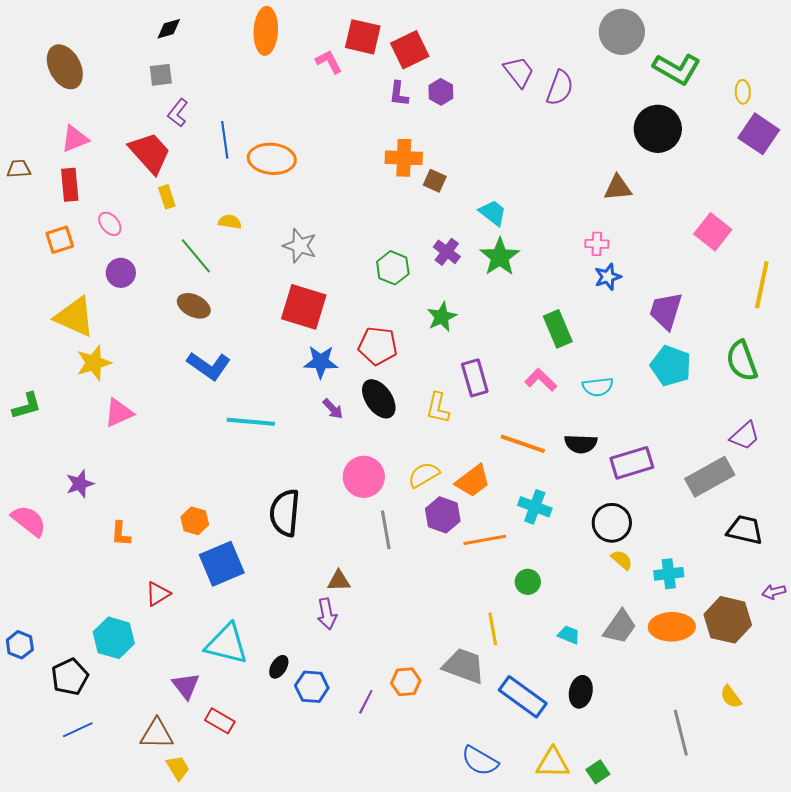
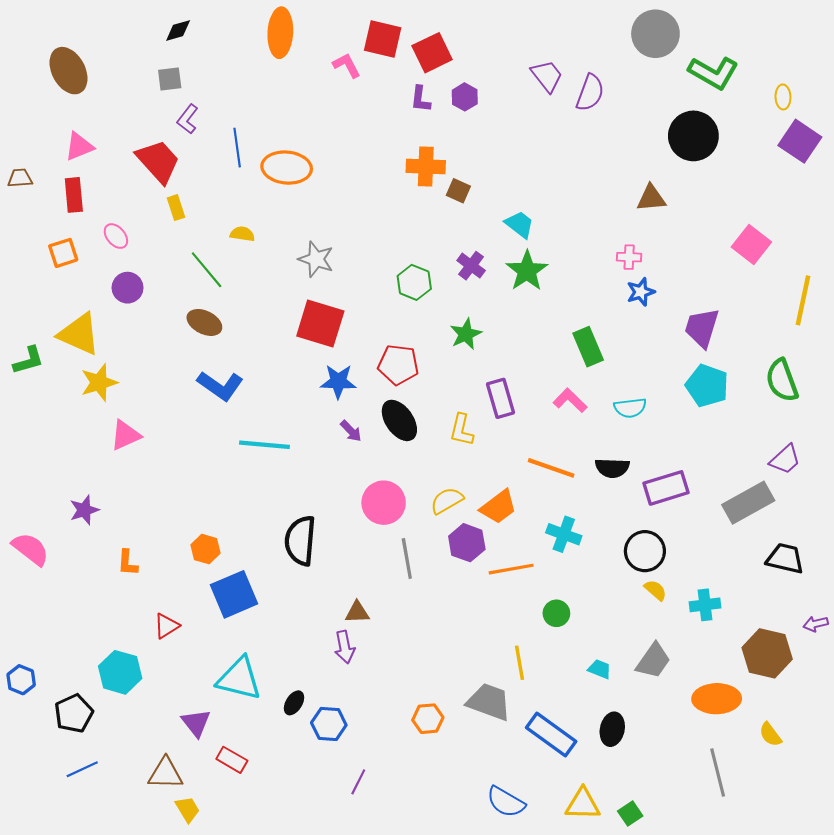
green L-shape: (27, 406) -> (28, 360), moved
orange ellipse: (672, 627) -> (717, 699), moved
purple line: (366, 702) -> (358, 782), moved

